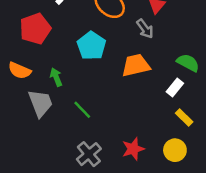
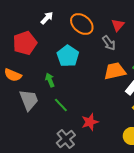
orange trapezoid: (136, 65) -> (115, 71), moved
green arrow: (56, 77) -> (50, 80), moved
red star: (133, 149) -> (90, 122), moved

